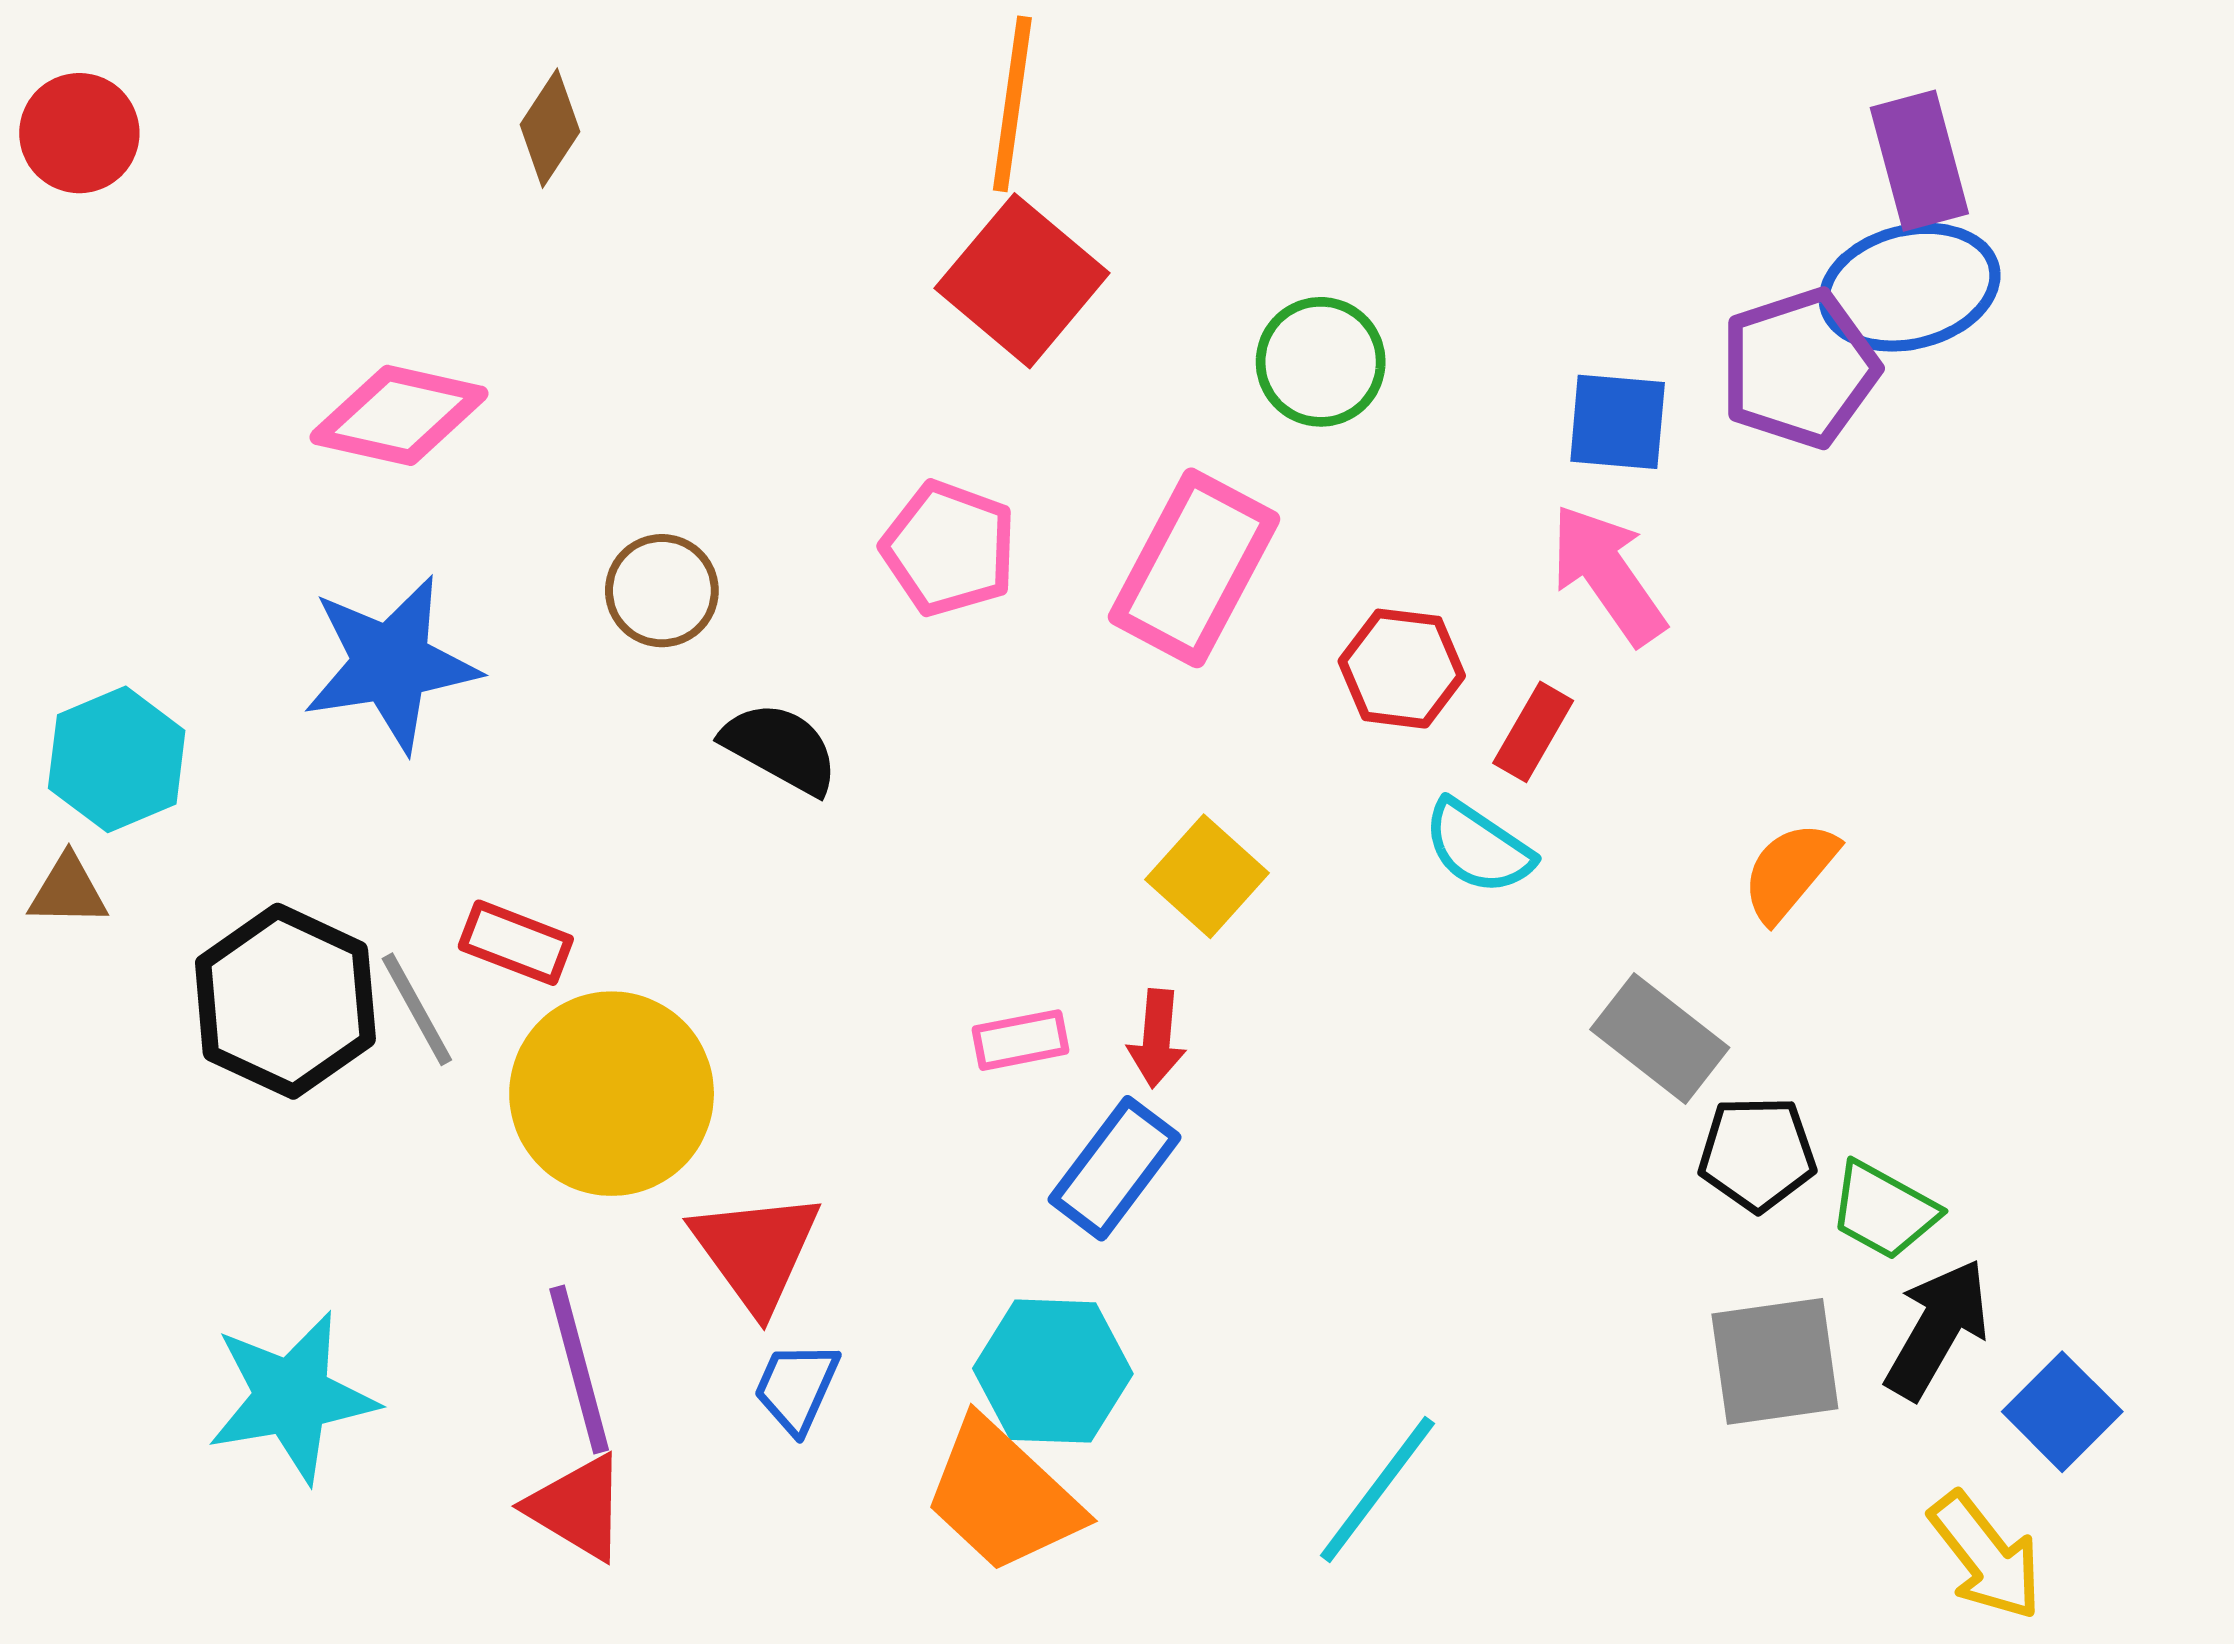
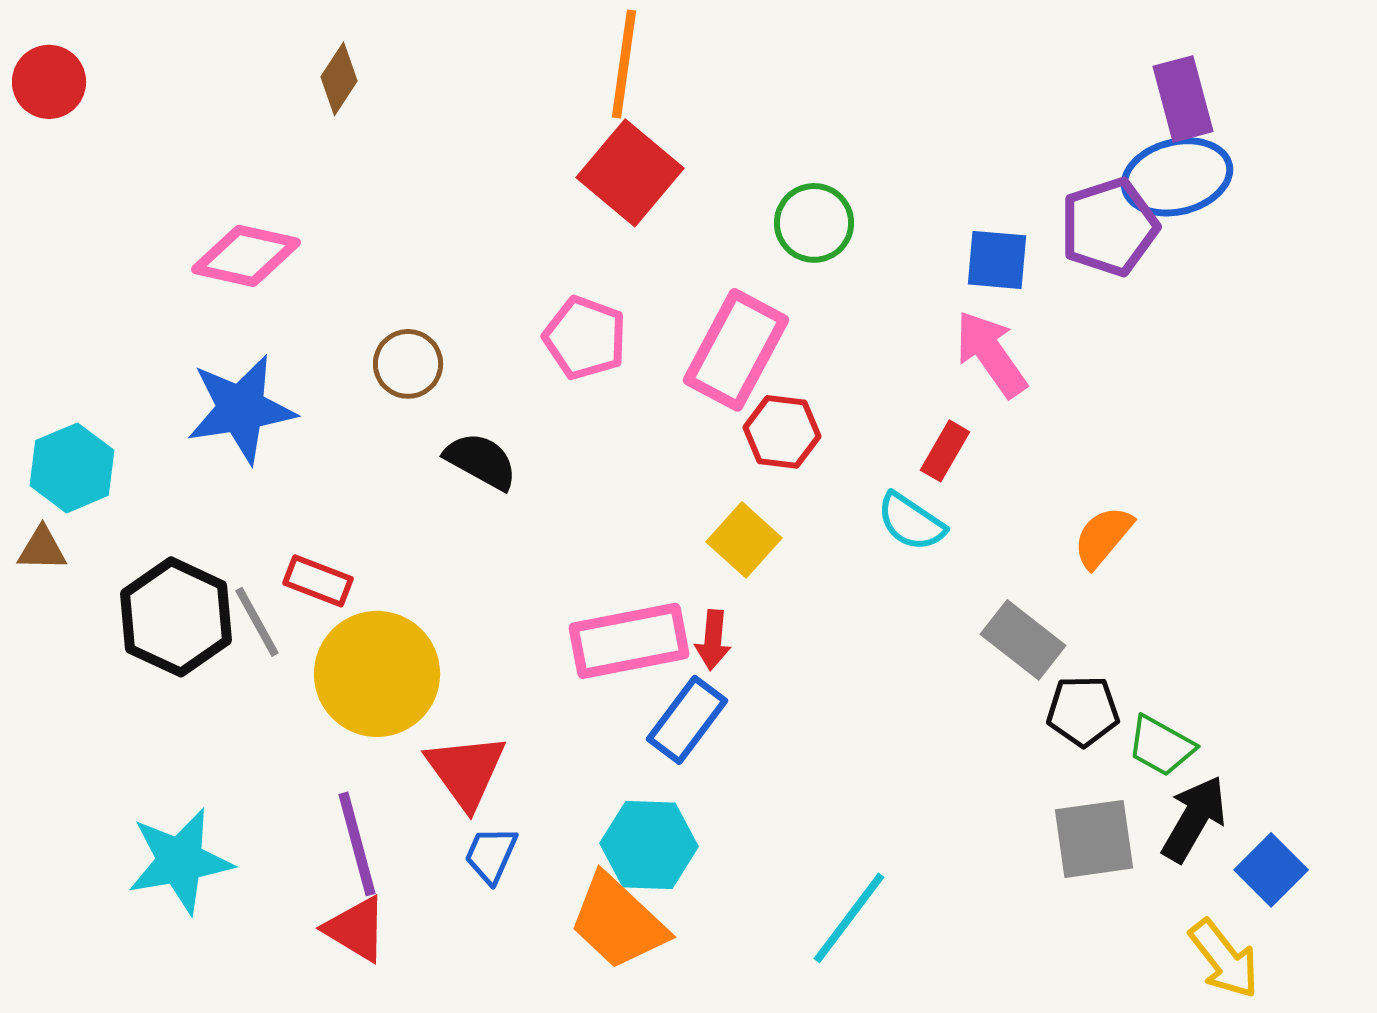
red hexagon: (1402, 669) -> (782, 432), moved
pink rectangle: (1020, 1040) -> (629, 641), size x2.0

